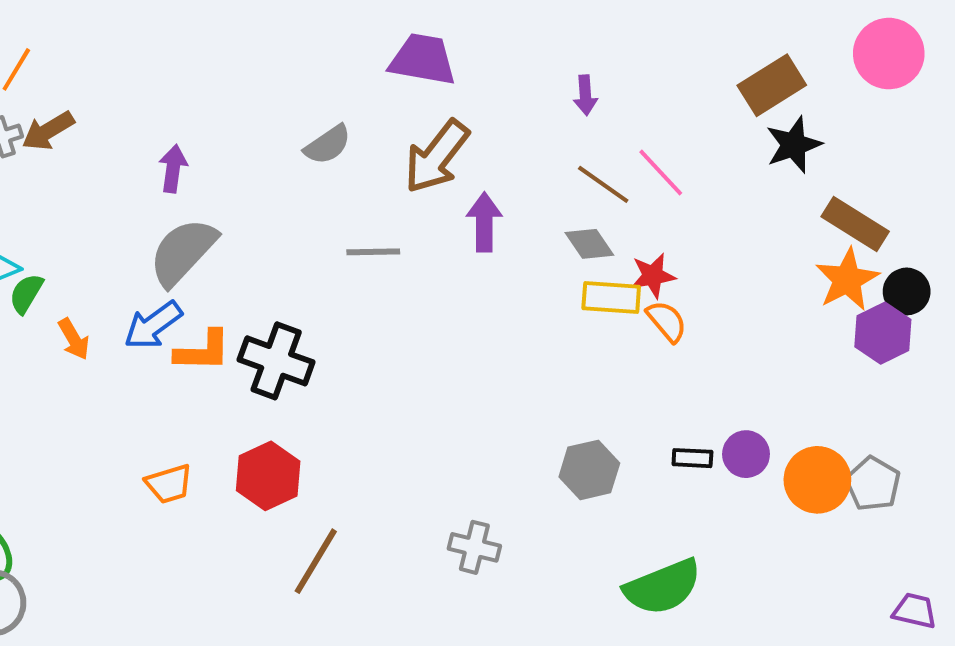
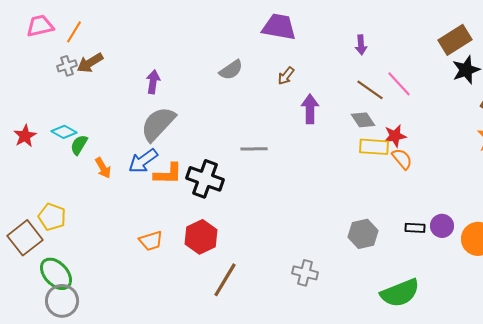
brown arrow: (437, 157) -> (286, 76), size x0.5
gray line: (373, 252) -> (254, 149), moved

